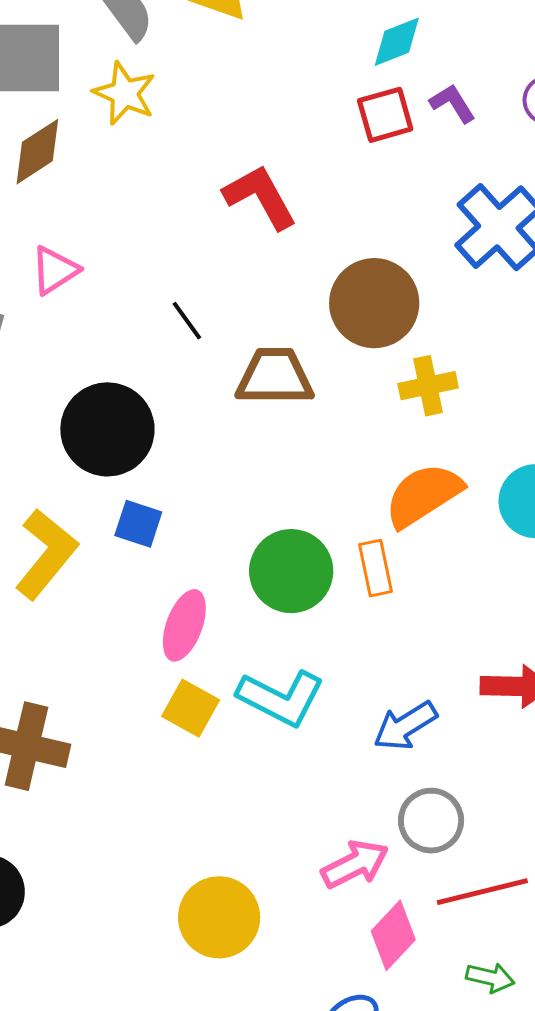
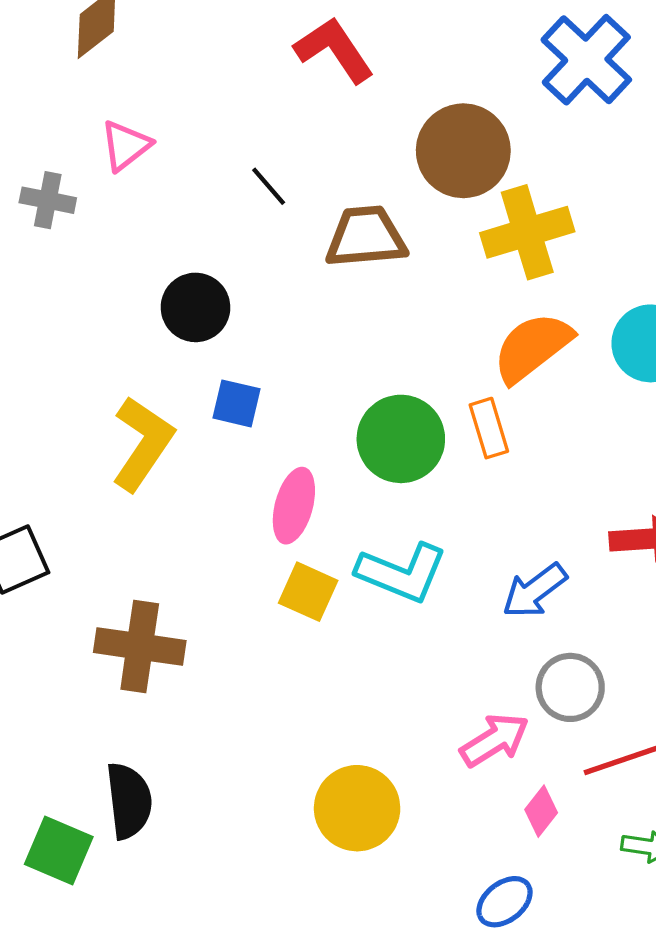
yellow cross: (428, 386) -> (527, 232), size x1.5
black circle: (107, 429) -> (196, 307), size x0.7
pink diamond: (393, 935) -> (541, 811), size x0.7

